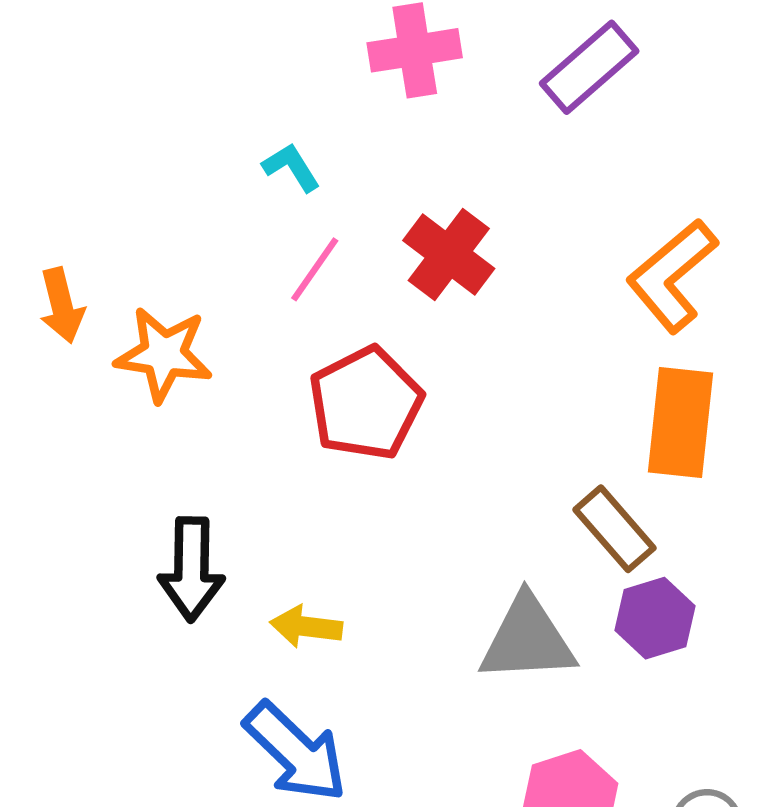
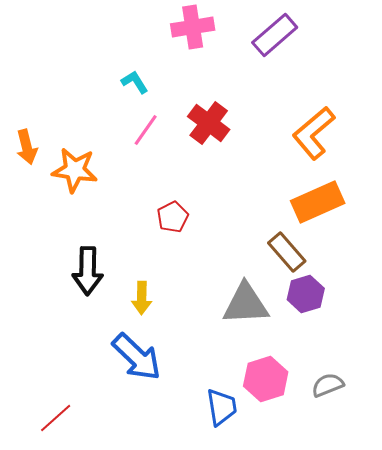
red pentagon: (366, 403) -> (173, 217), moved, size x0.6
orange rectangle: (681, 422) -> (318, 202), turned 60
yellow arrow: (306, 627) -> (142, 298), turned -96

